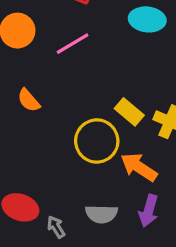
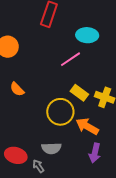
pink line: (73, 44) -> (70, 59), moved
gray semicircle: (101, 214) -> (51, 148), moved

